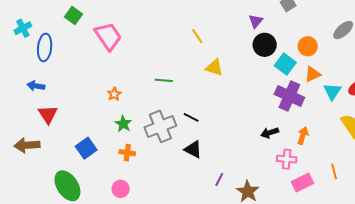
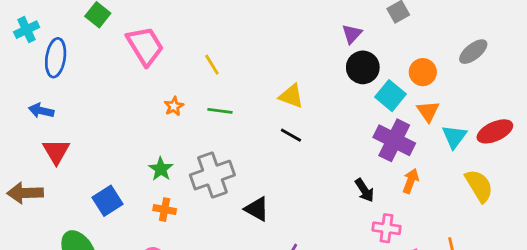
yellow line: (197, 36) -> (212, 65), moved
orange triangle: (313, 74) -> (428, 111), turned -42
orange star: (114, 94) -> (174, 106), moved
black line: (191, 117) -> (291, 135), moved
black arrow: (270, 133) -> (364, 190), turned -108
orange arrow: (303, 136) -> (411, 181), moved

